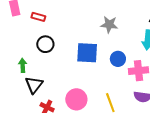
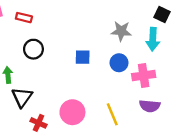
gray star: (109, 25) -> (121, 31), moved
blue square: (87, 53) -> (83, 57), size x0.6

